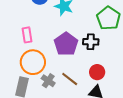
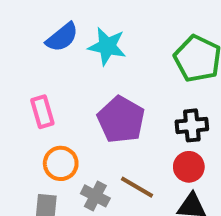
black cross: (91, 42) -> (192, 125), moved
orange circle: (33, 62) -> (61, 163), size x0.7

